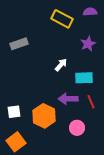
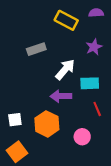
gray rectangle: (19, 44) -> (36, 49), moved
white arrow: (61, 65) -> (65, 69), size x1.5
purple arrow: (68, 99) -> (61, 96), moved

